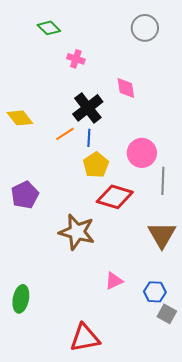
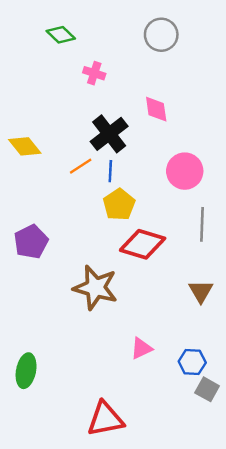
gray circle: (145, 28) -> (161, 35), moved
pink circle: (142, 153) -> (185, 171), moved
brown triangle: (162, 235) -> (201, 291), size x0.7

